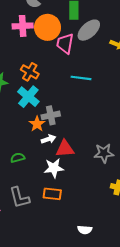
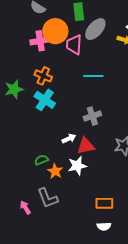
pink cross: (23, 26) -> (40, 41), moved
gray cross: (51, 115) -> (92, 116), moved
orange star: (37, 124) -> (55, 171), moved
orange rectangle: (52, 194) -> (104, 203), moved
white semicircle: (85, 230) -> (104, 226), moved

